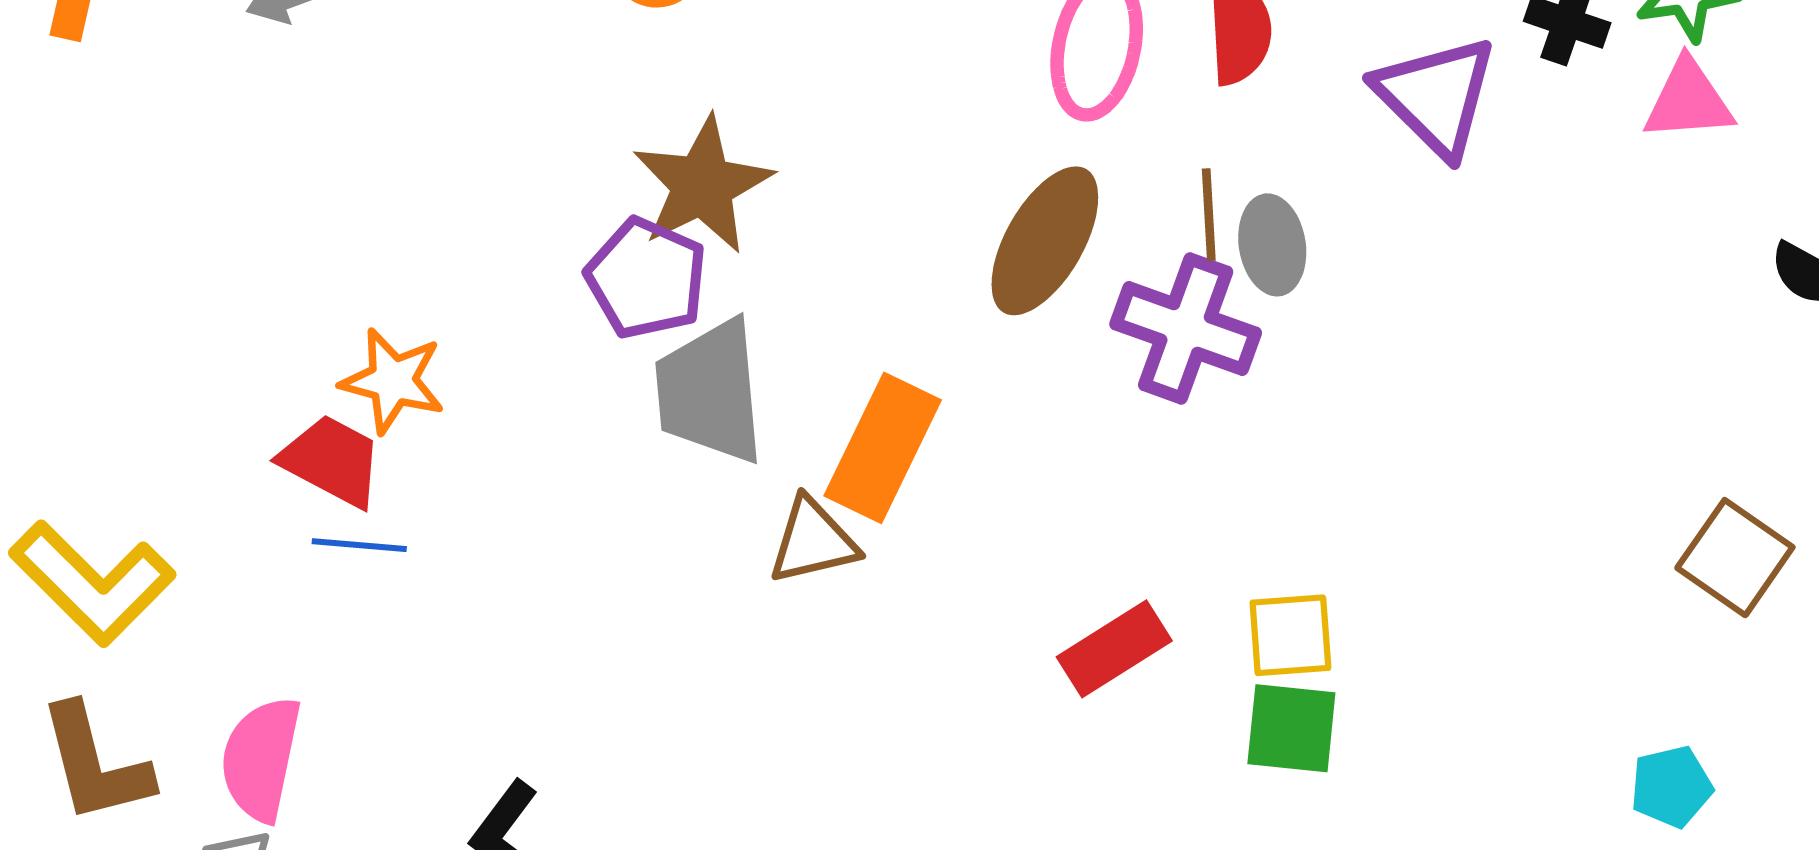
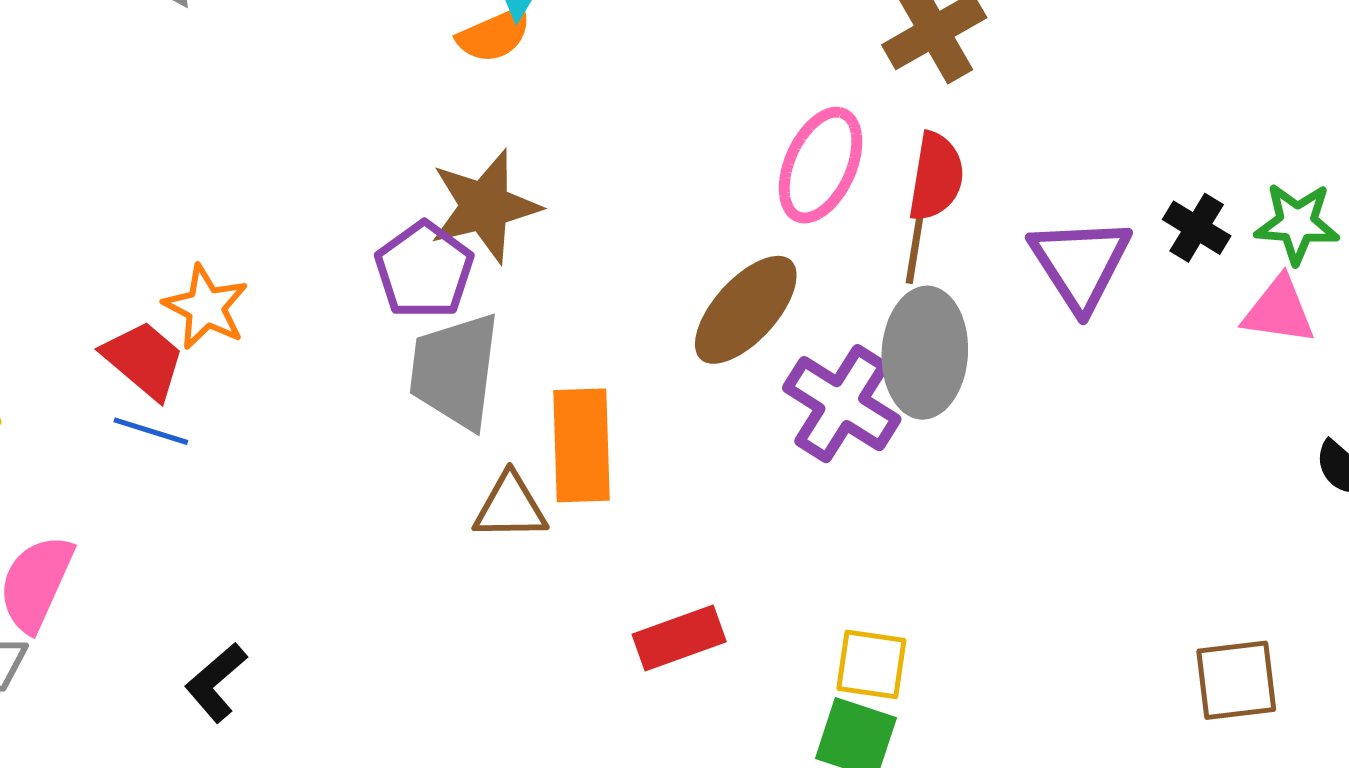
brown line: (1209, 215) -> (915, 247), moved
gray ellipse: (1272, 245) -> (925, 353), size x1.6
orange rectangle: (883, 448) -> (582, 445), turned -40
brown square: (1735, 558) -> (1236, 680), turned 36
red rectangle: (1114, 649) -> (679, 638), moved

